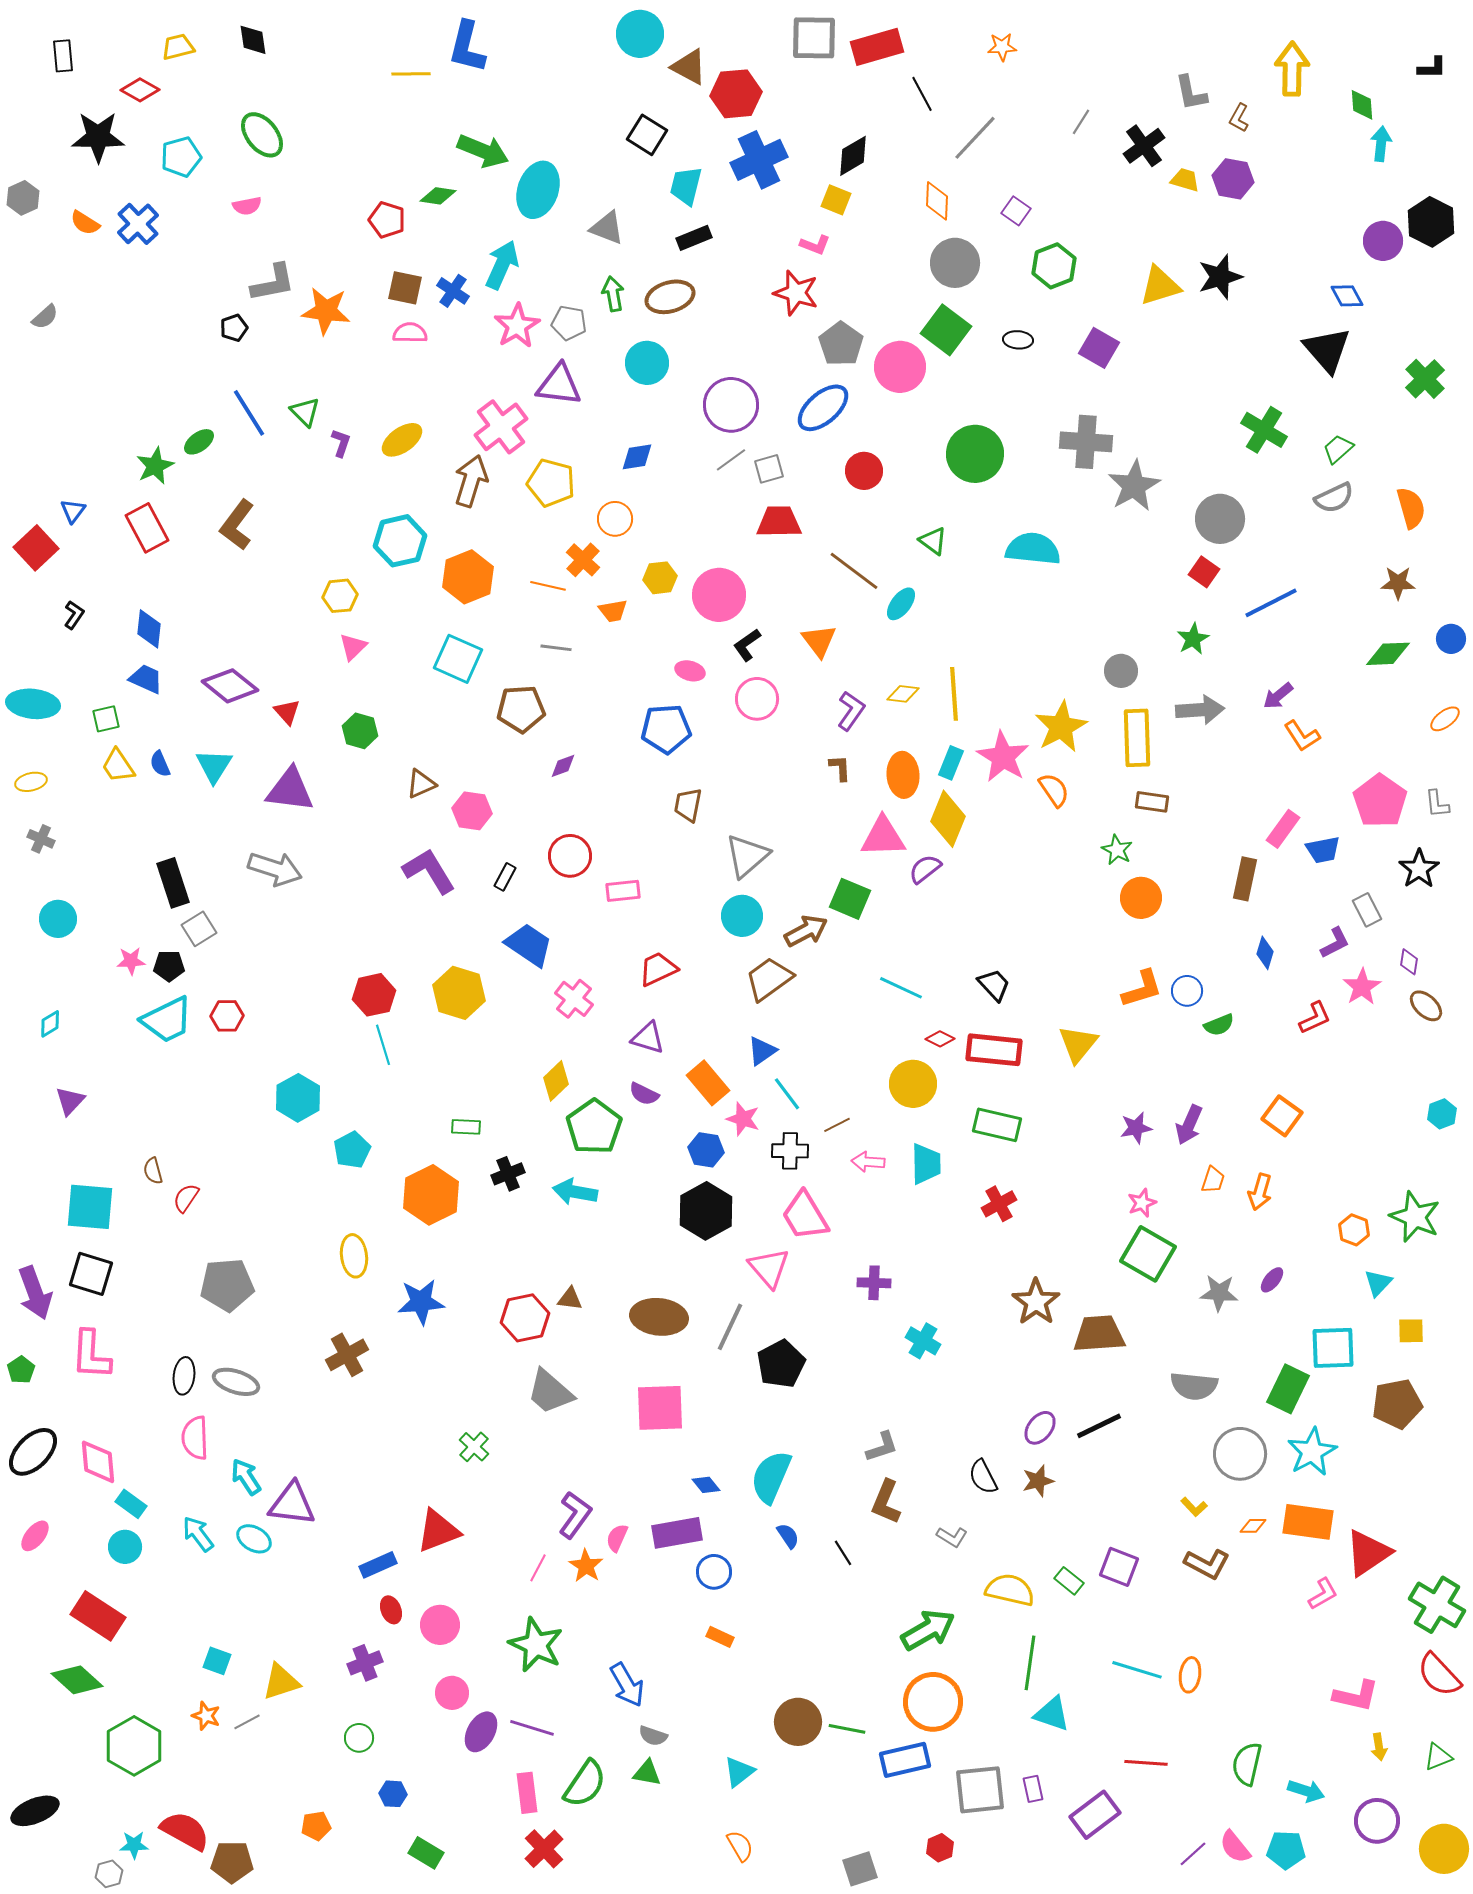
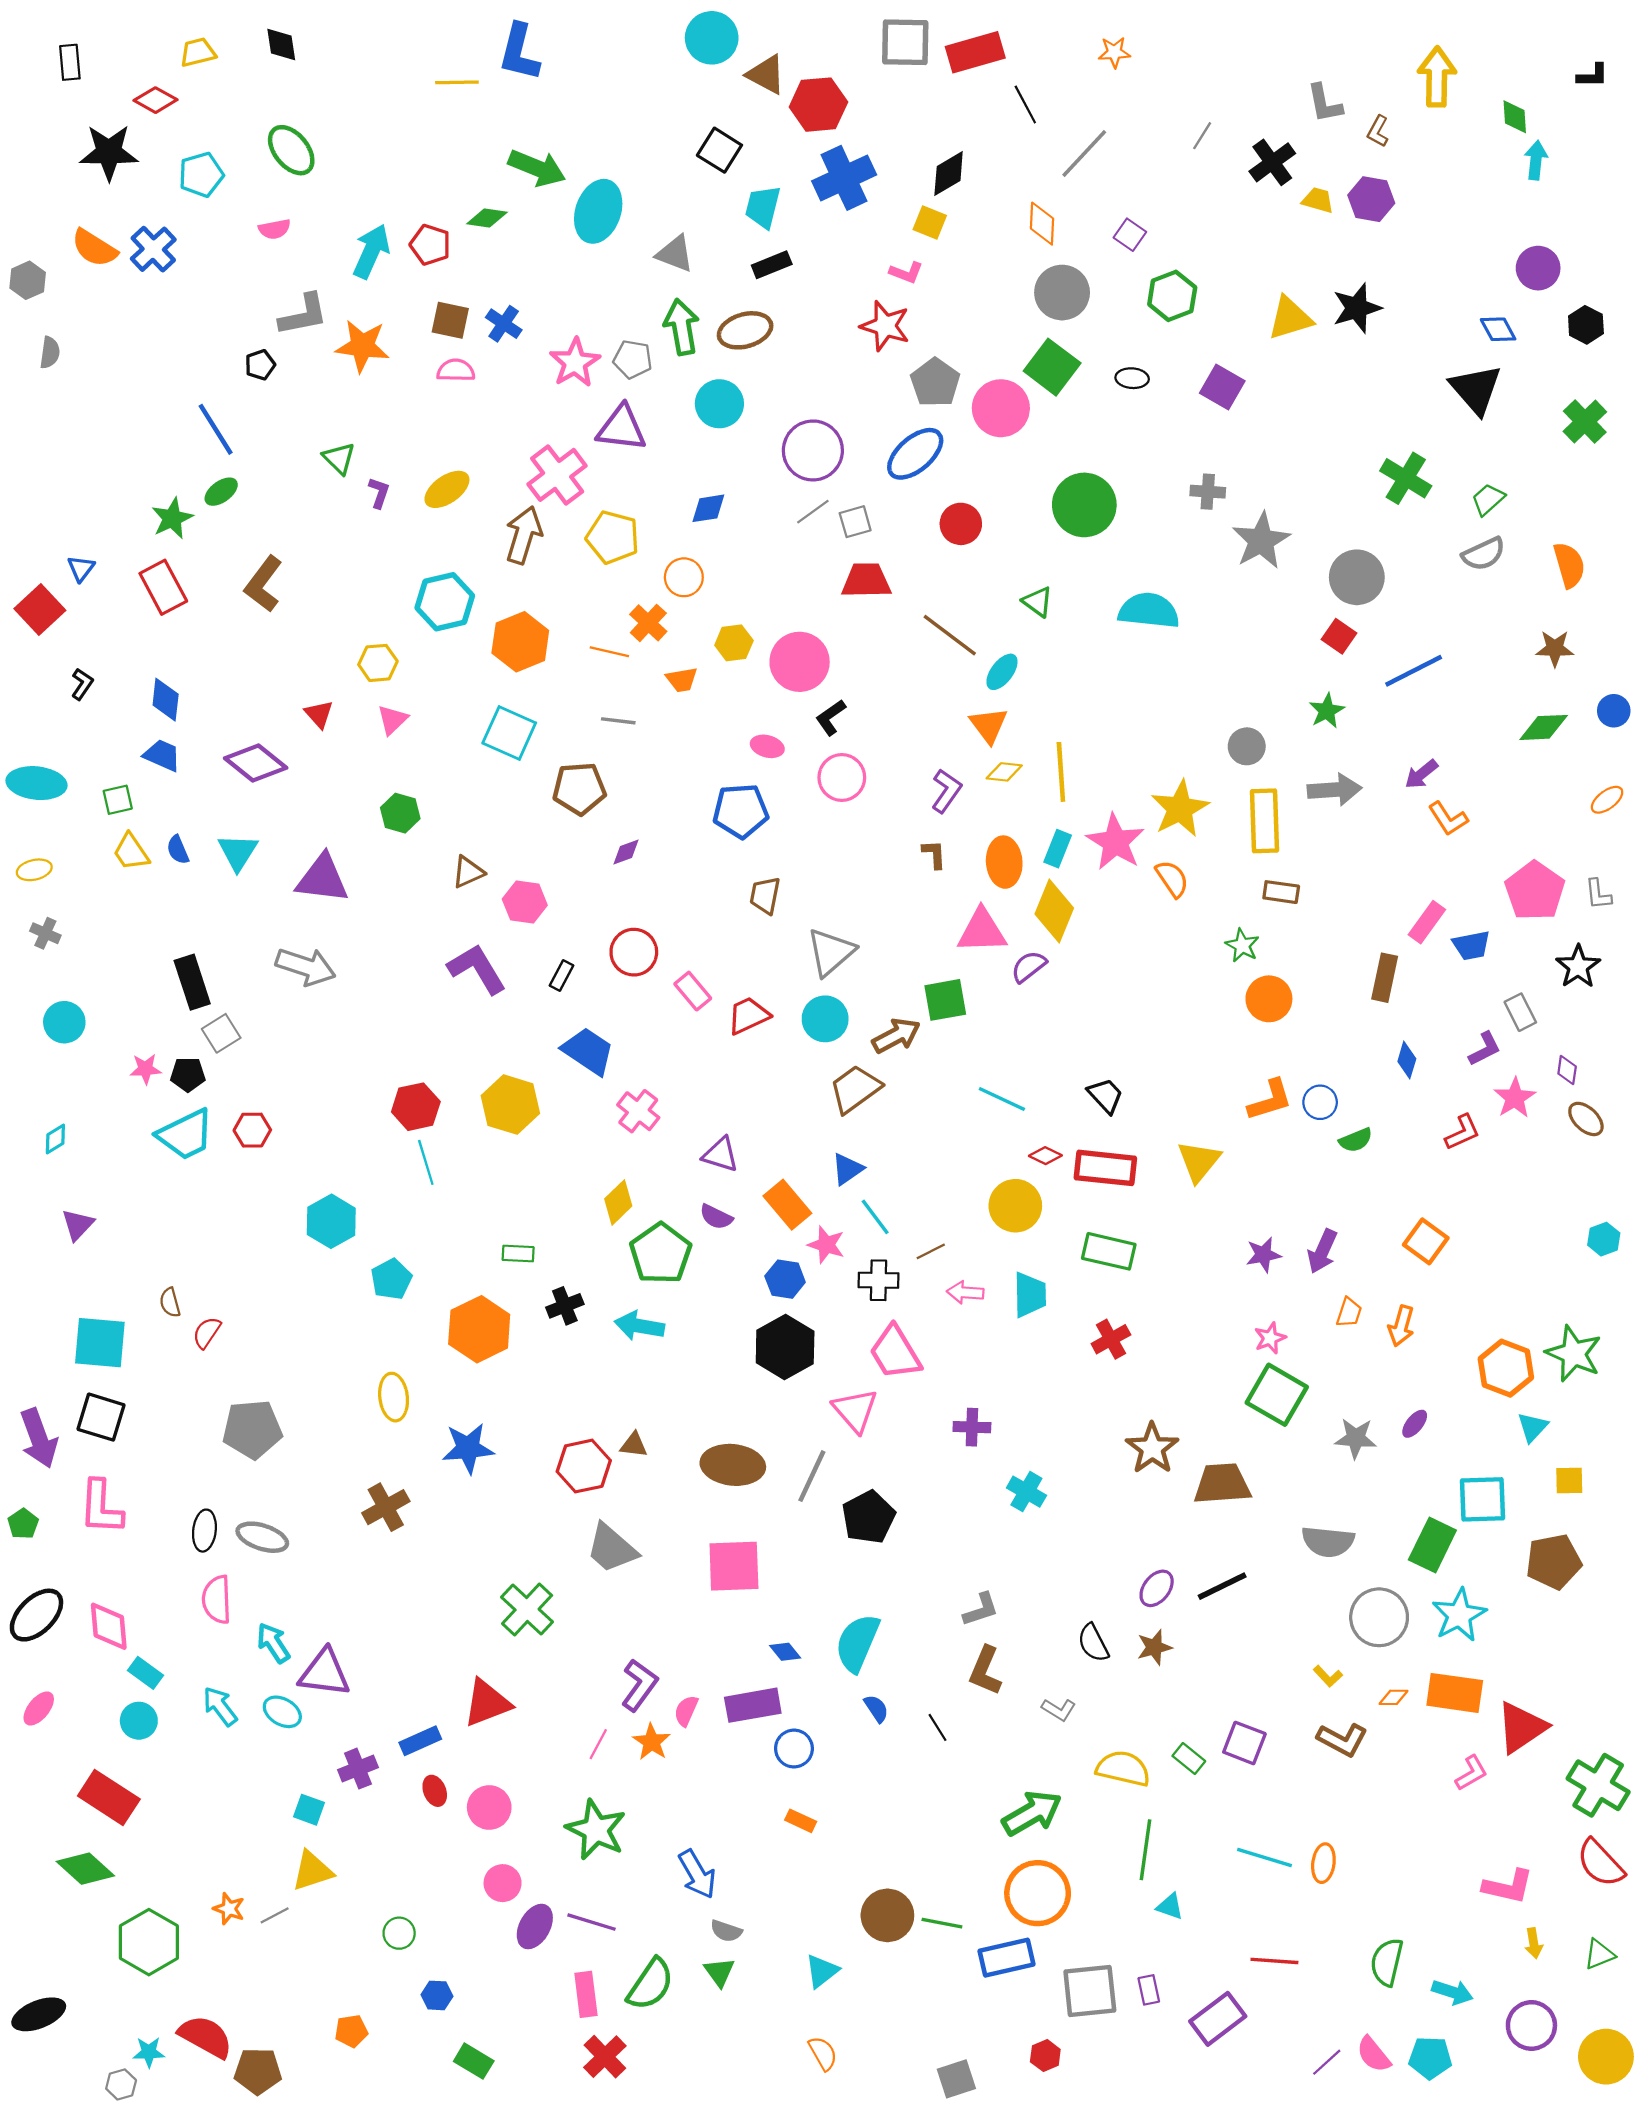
gray hexagon: (23, 198) -> (28, 280), moved
black hexagon: (1431, 222) -> (1586, 325), moved, size x0.7
orange semicircle: (85, 223) -> (94, 248), size x1.4
cyan arrow: (502, 265) -> (371, 251), moved
green arrow: (613, 294) -> (682, 327), size x1.4
gray semicircle: (45, 317) -> (50, 353), turned -40
blue line: (249, 413) -> (216, 429), moved
gray cross: (1086, 442) -> (1208, 492), size x0.6
orange triangle: (819, 641) -> (989, 725), moved
red triangle: (287, 712) -> (319, 714), moved
pink rectangle: (623, 891) -> (693, 991), turned 56
green square: (850, 899) -> (945, 1000), turned -33
red trapezoid: (658, 969) -> (748, 1016), moved
orange hexagon: (1354, 1230) -> (1506, 1368), size x1.6
green cross: (474, 1447) -> (527, 1609), size x1.6
cyan square: (217, 1661) -> (309, 1810), moved
purple cross: (365, 1663) -> (358, 1769), moved
cyan triangle: (1052, 1714) -> (1170, 1906), size x0.7
green triangle: (647, 1773) -> (719, 1972), turned 44

